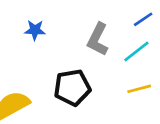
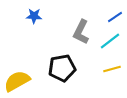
blue star: (35, 30) -> (34, 16), moved

